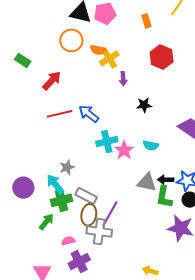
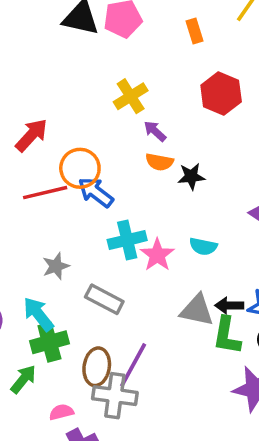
orange circle: (71, 40) -> (80, 168), moved
orange semicircle: (98, 50) -> (159, 162), moved
purple arrow: (123, 79) -> (155, 131), turned 136
gray star: (67, 167) -> (56, 266), moved
gray rectangle: (86, 196) -> (104, 299), moved

